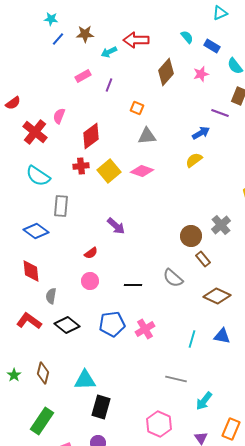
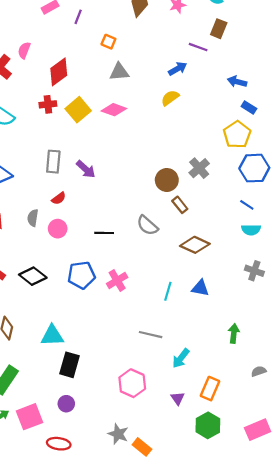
gray rectangle: (61, 206) -> (53, 162), moved
gray semicircle: (51, 296) -> (33, 218), moved

